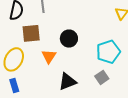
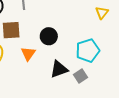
black triangle: (68, 81) -> (59, 69), moved

